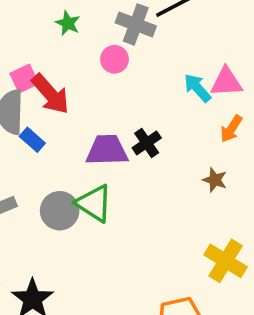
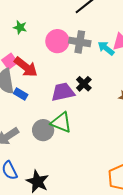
green star: (68, 23) -> (20, 27), moved
gray cross: (136, 24) -> (80, 42), moved
pink circle: (115, 59) -> (57, 41), size x1.5

